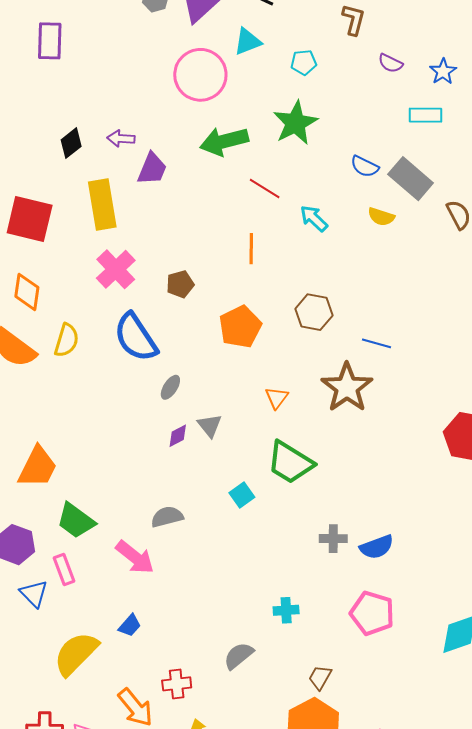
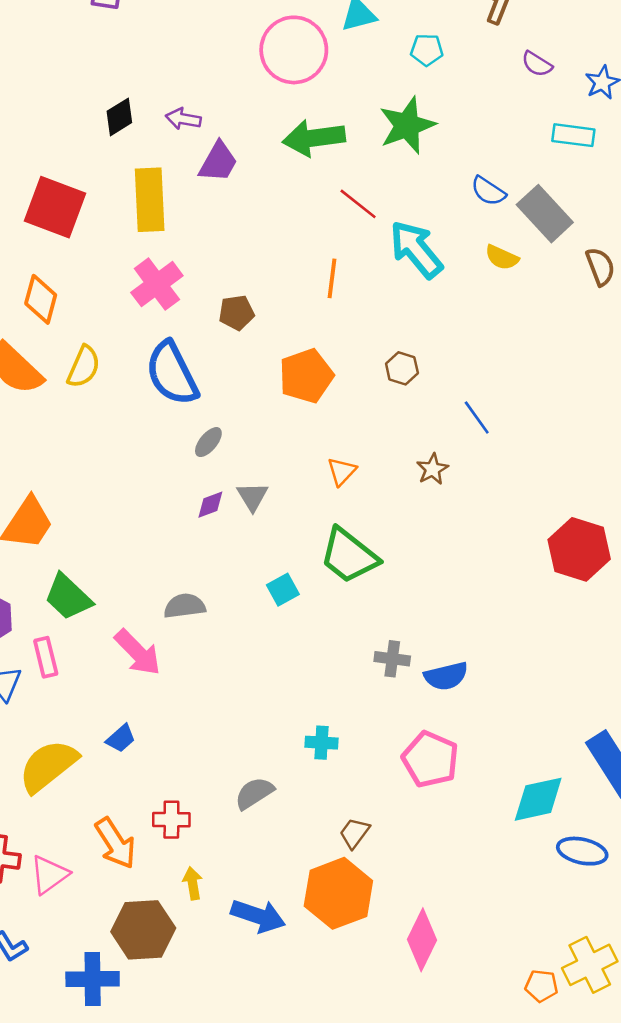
cyan arrow: (314, 218) -> (416, 249), size x1.6
brown hexagon: (314, 312) -> (402, 368), size x0.7
blue line: (376, 343) -> (477, 418), turned 32
brown star: (347, 388) -> (432, 469), size x0.5

